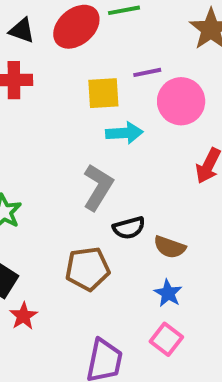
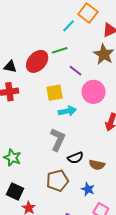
purple line: (147, 72) -> (76, 71), moved, turned 56
blue star: (168, 293) -> (88, 189), moved

